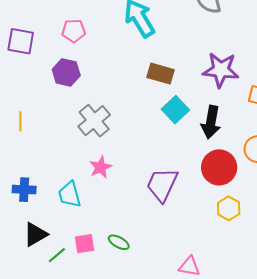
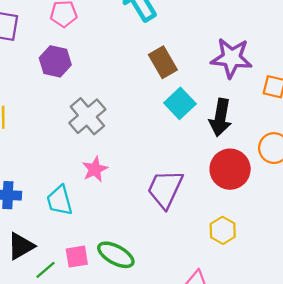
brown rectangle: (161, 74) -> (163, 62), turned 44
yellow hexagon: (229, 208) -> (223, 230), moved
green ellipse: (119, 242) -> (116, 255), size x1.5

